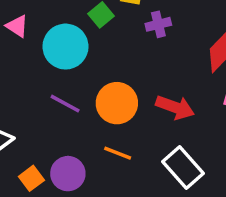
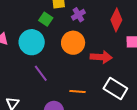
orange circle: (117, 103) -> (73, 43), moved
purple line: (65, 104) -> (41, 73), turned 42

